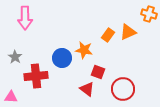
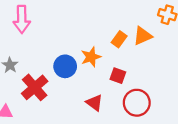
orange star: (84, 50) -> (91, 57), turned -30
red square: (98, 72) -> (118, 76), moved
red cross: (36, 76) -> (35, 87), turned -35

